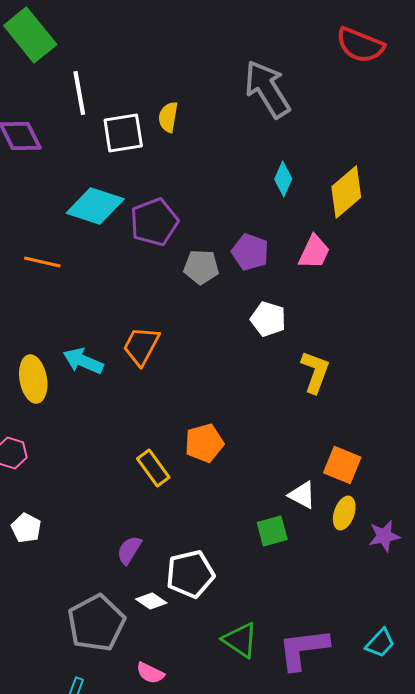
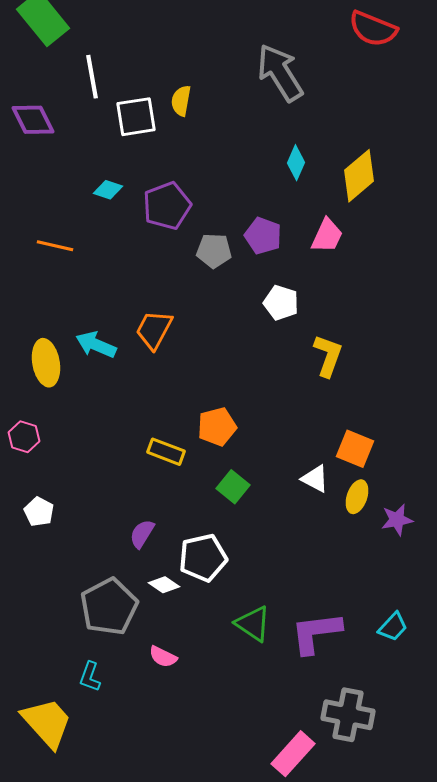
cyan diamond: (95, 206) -> (108, 190), size x0.5
yellow rectangle: (153, 468) -> (166, 452), turned -33
green square: (272, 531) -> (233, 487), moved, turned -36

